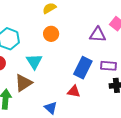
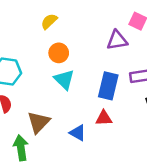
cyan triangle: (34, 61) -> (64, 80), moved
blue triangle: (51, 108) -> (78, 133), moved

